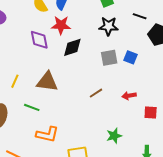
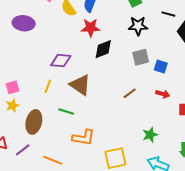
purple diamond: (39, 40) -> (61, 61), moved, turned -70
blue square: (131, 57) -> (161, 67), moved
brown triangle: (47, 82) -> (80, 85), turned 30
red arrow: (129, 96) -> (163, 94), turned -152

